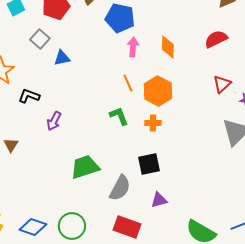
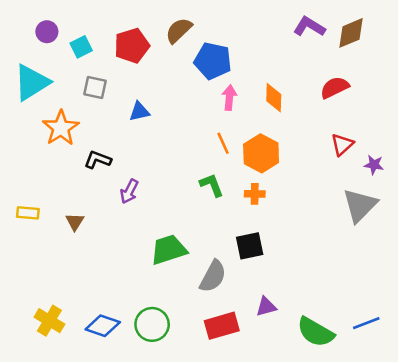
gray square: (40, 39) -> (95, 87), moved, turned -30
purple triangle: (159, 200) -> (266, 307), moved
red rectangle: (127, 227) -> (222, 326), turned -36

